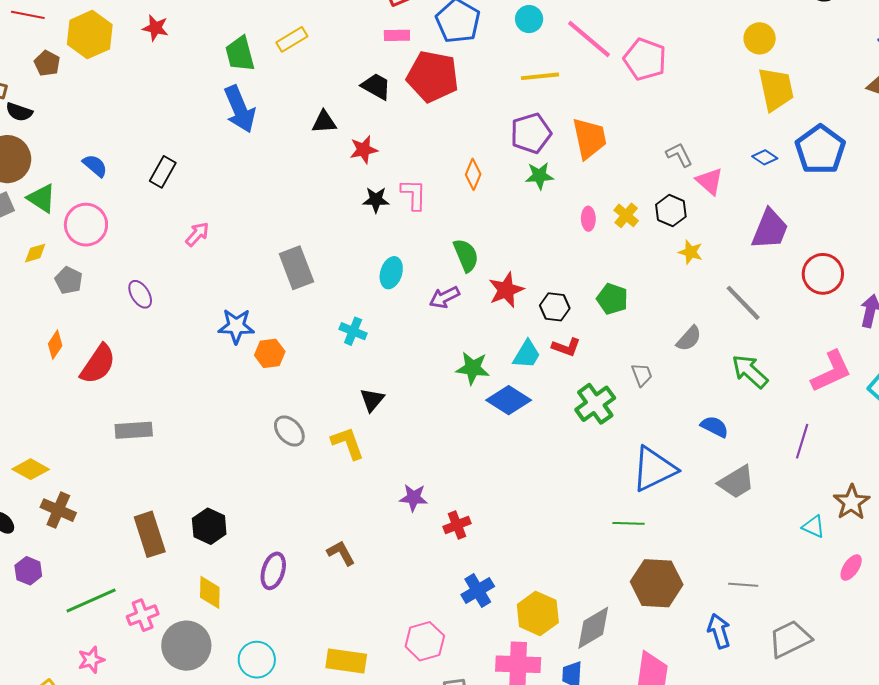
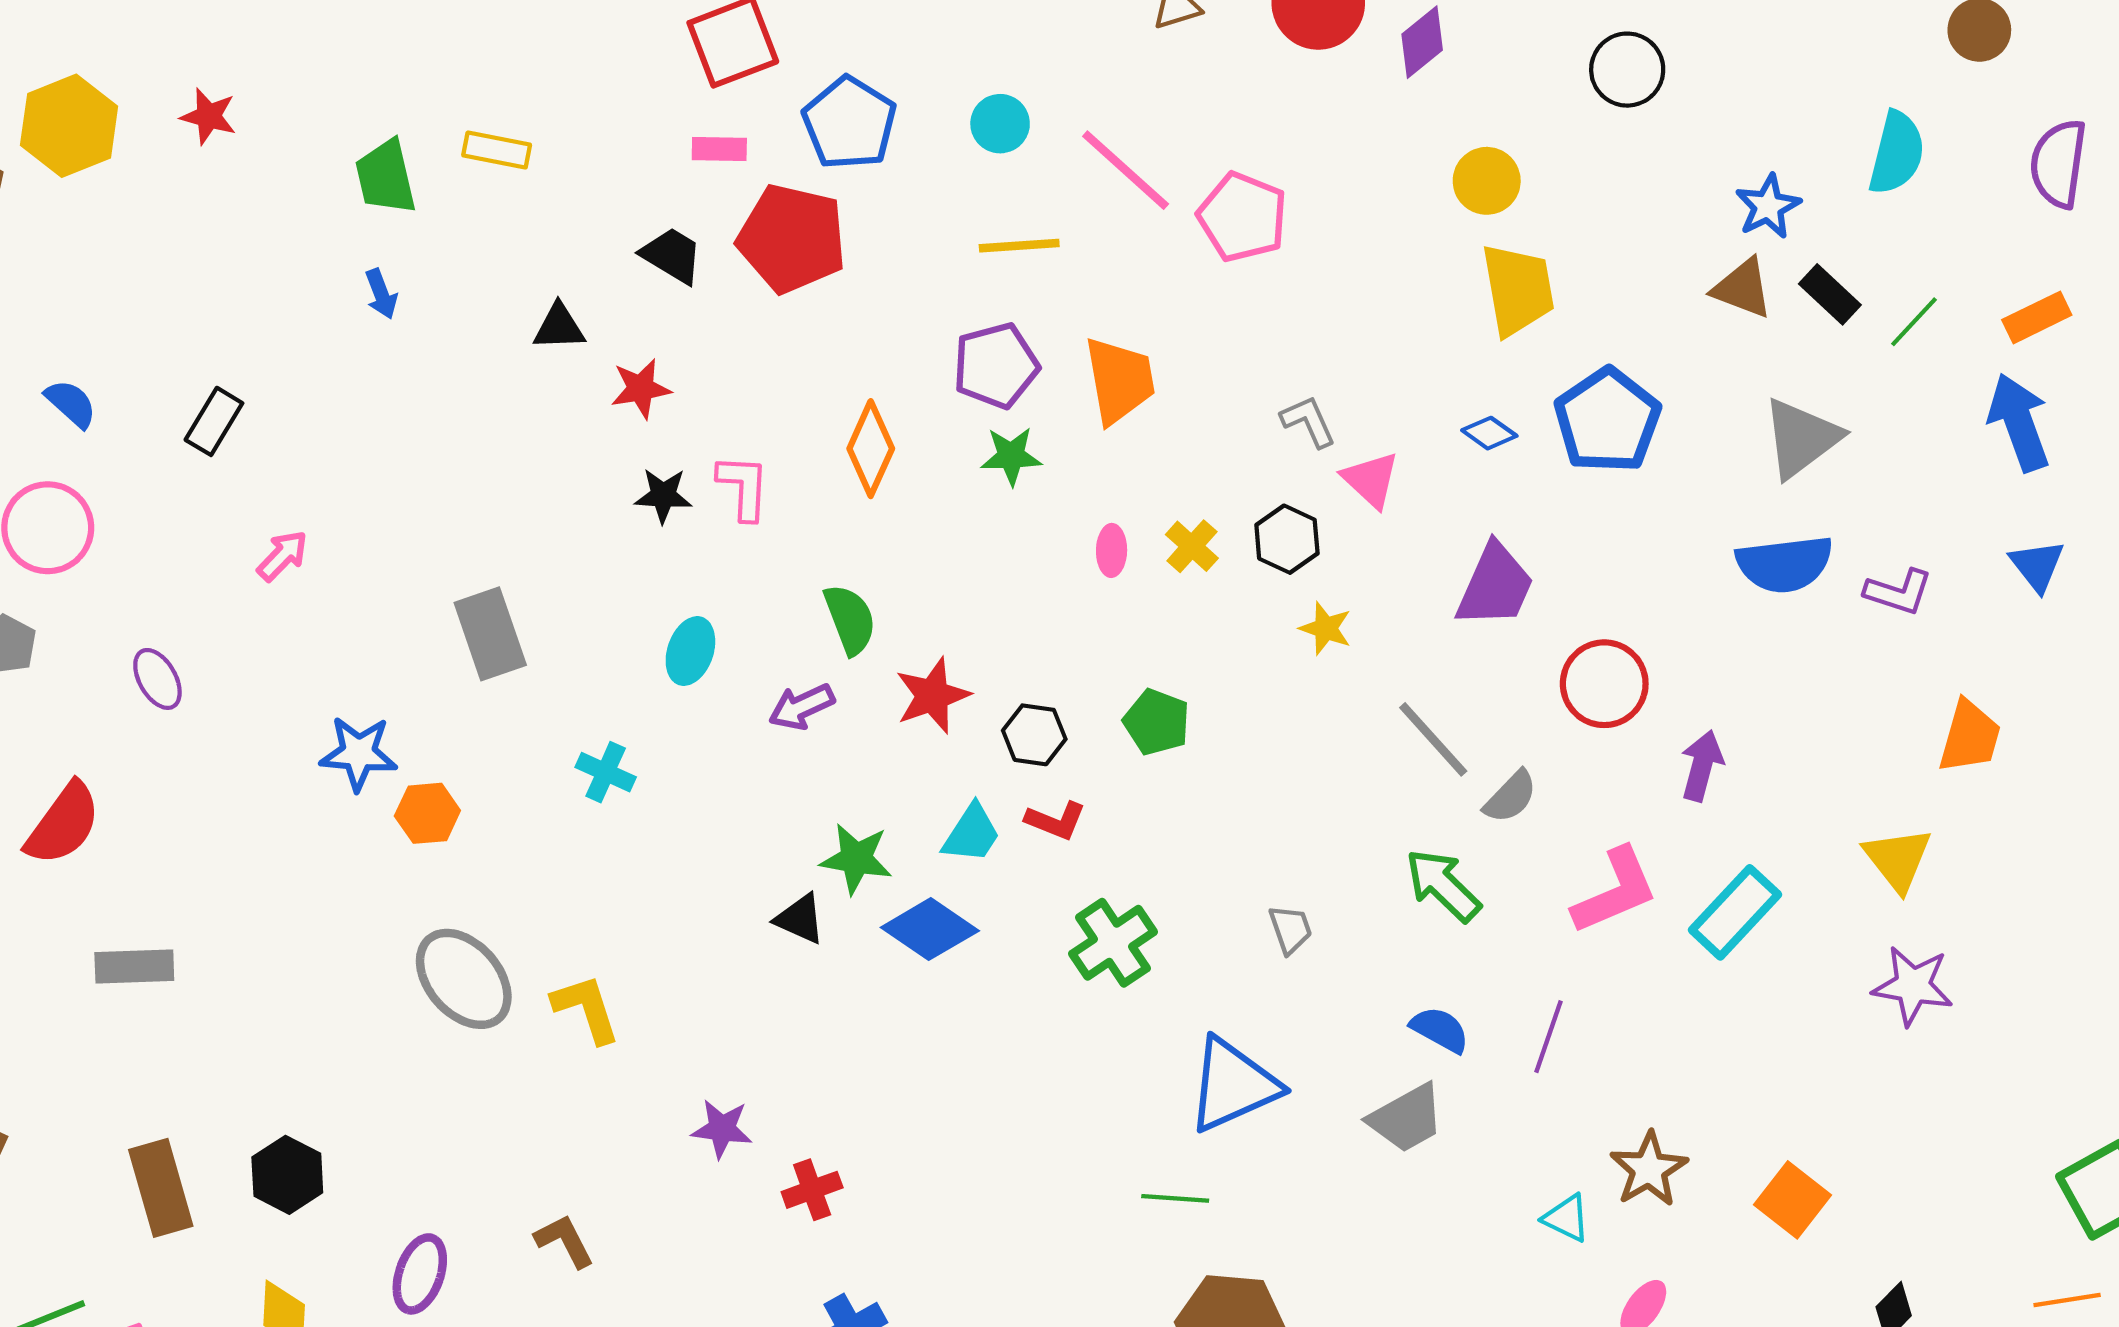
yellow rectangle: (292, 39) -> (497, 150), turned 40
blue arrow: (240, 109) -> (381, 294), size x0.5
orange diamond: (473, 174) -> (871, 449), size x1.4
gray semicircle: (689, 339) -> (1510, 797), moved
gray trapezoid: (642, 375) -> (1290, 929), moved
black triangle: (372, 400) -> (800, 919), moved, turned -48
blue semicircle: (715, 427) -> (1440, 1030), moved
gray ellipse: (289, 431) -> (464, 979), size x1.5

